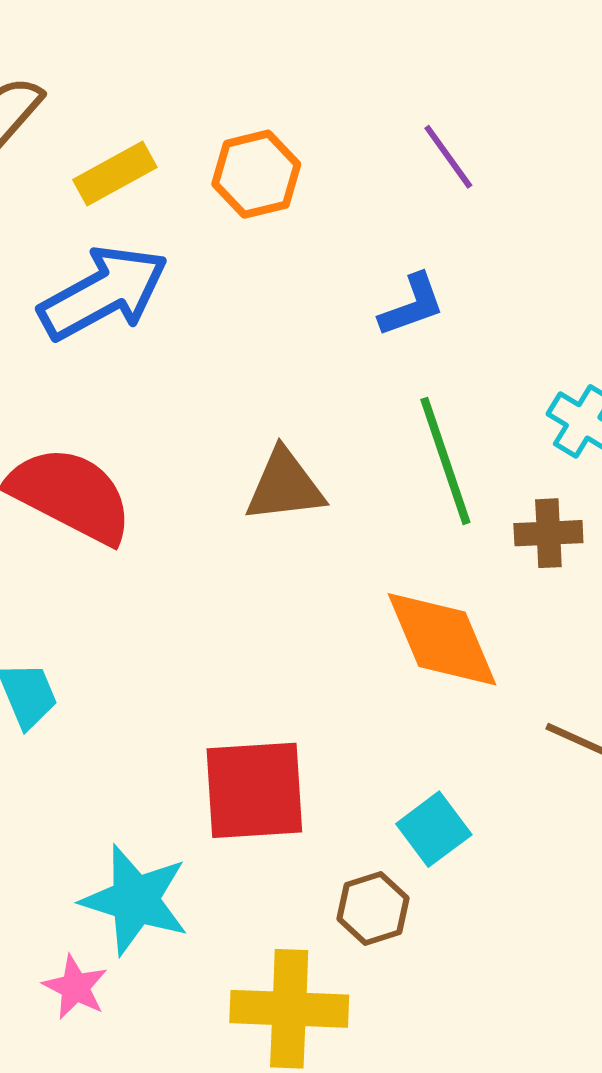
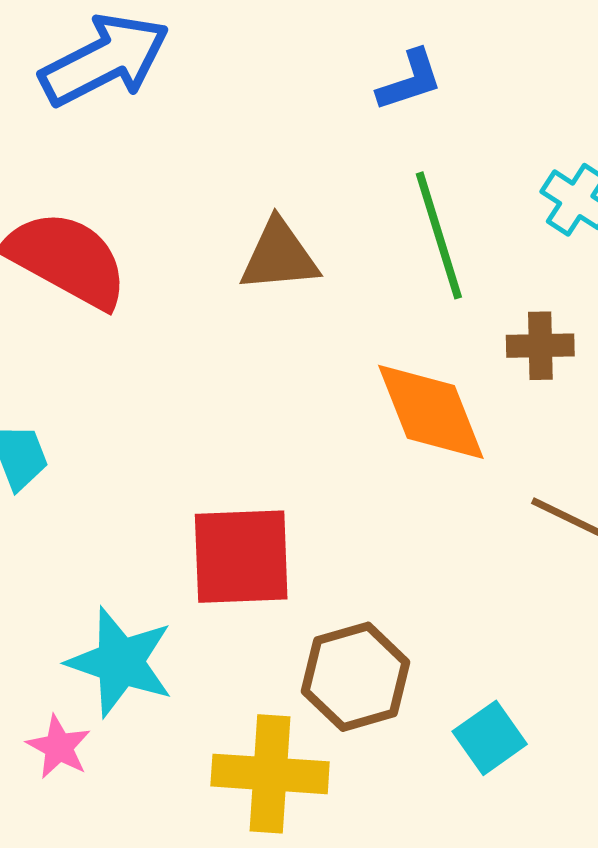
brown cross: (548, 533) -> (540, 346), moved
cyan square: (434, 829) -> (490, 738), moved
brown hexagon: (373, 909) -> (356, 677), size x1.5

